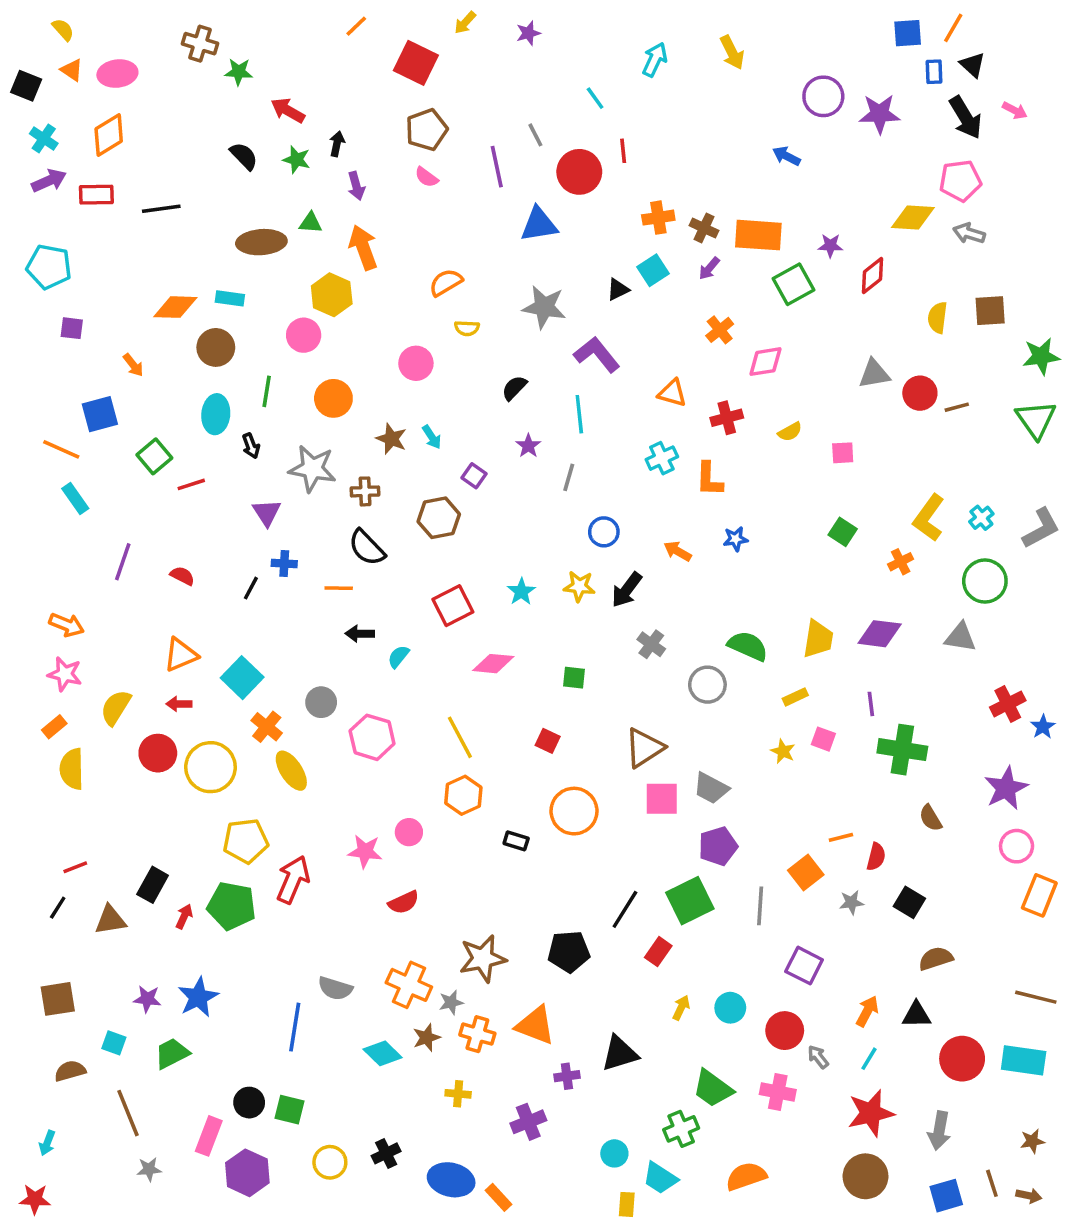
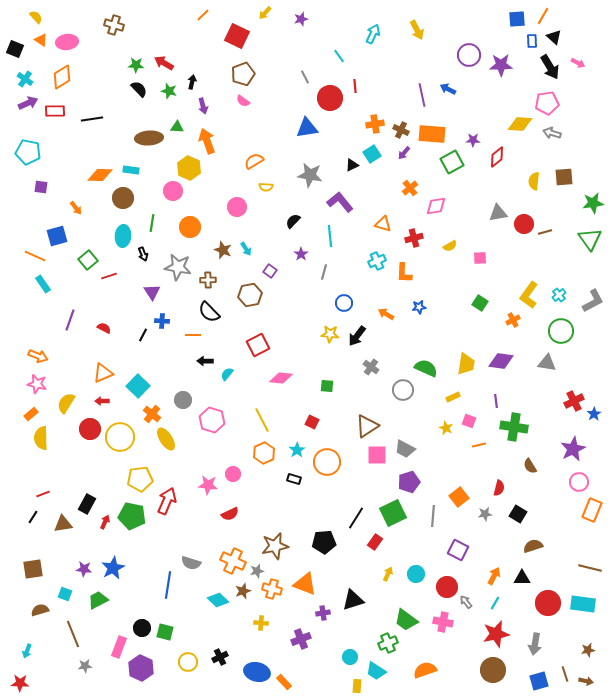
green star: (239, 72) -> (136, 65), moved
purple line: (497, 167) -> (422, 95), moved
cyan star: (521, 592) -> (297, 450), moved
orange line: (841, 837) -> (479, 445), moved

